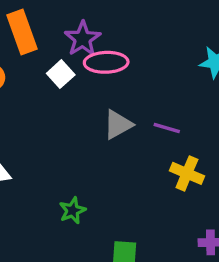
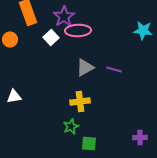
yellow cross: (187, 173) -> (80, 102), moved, turned -30
green star: (72, 210) -> (71, 126), moved

